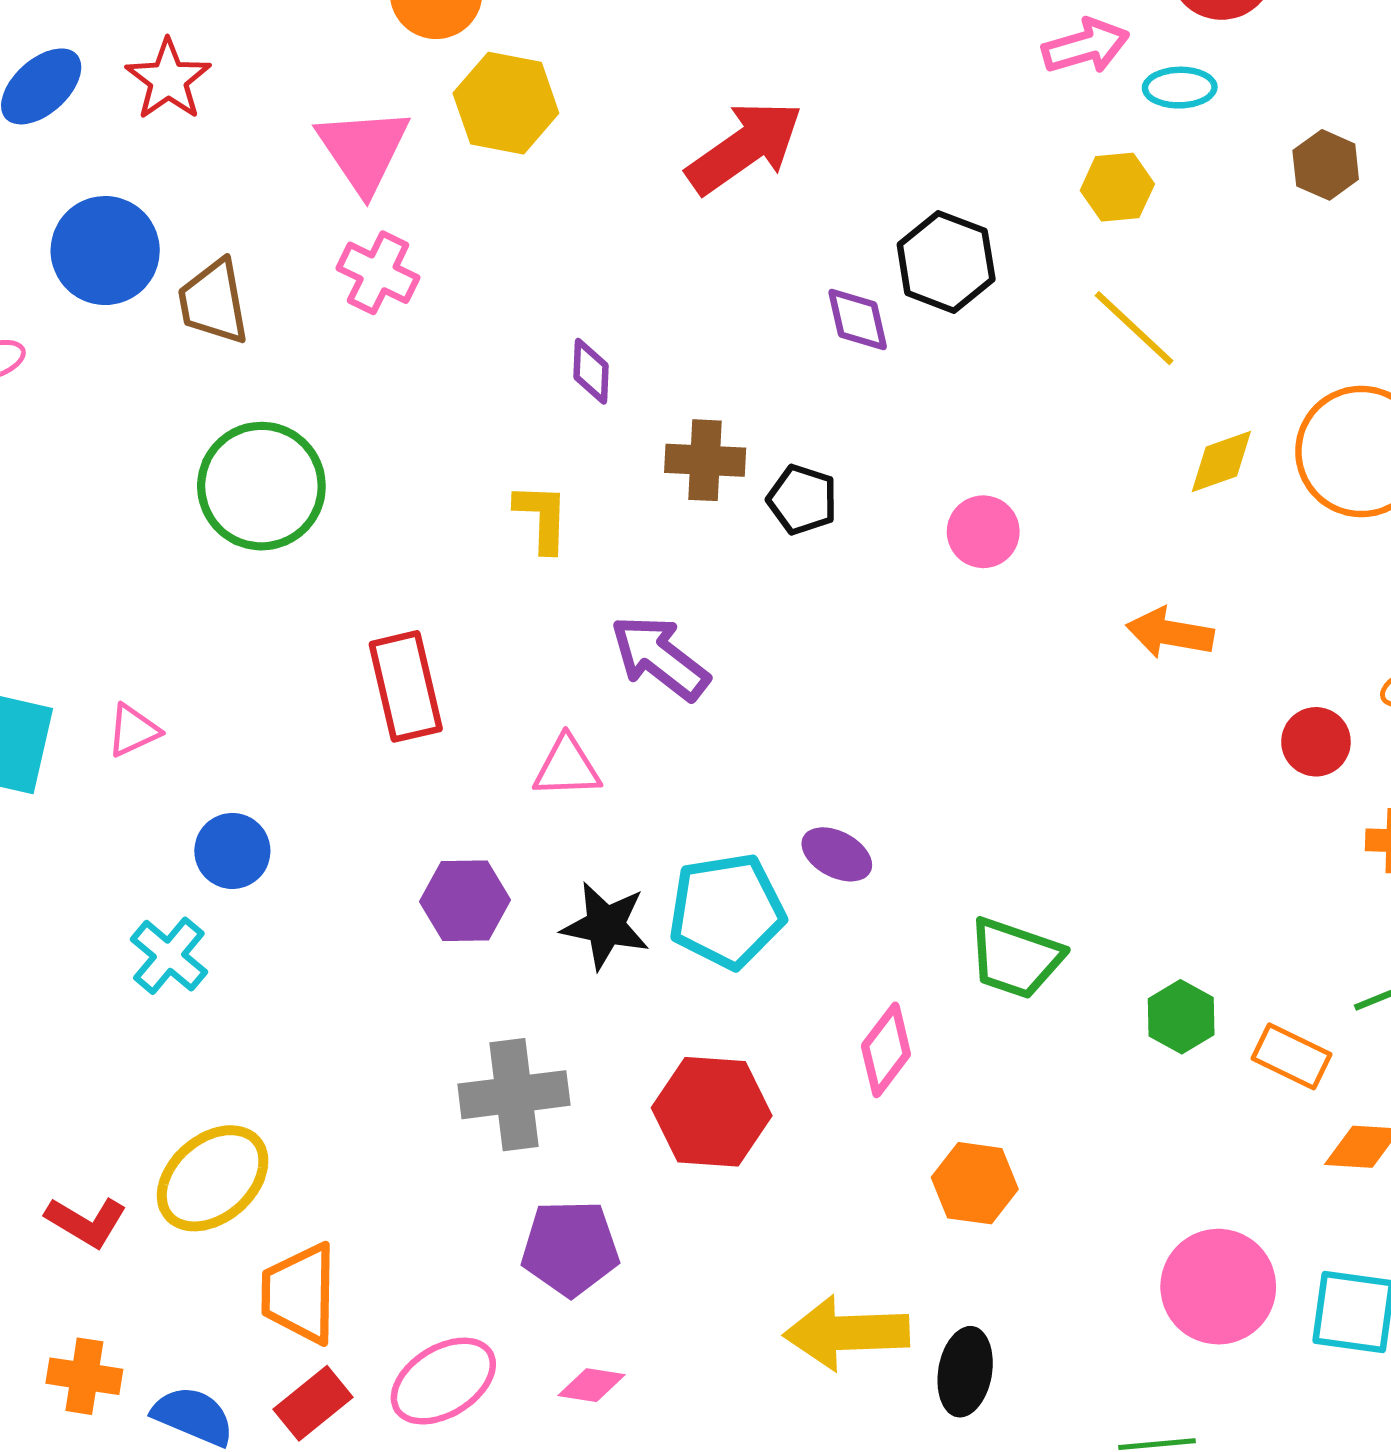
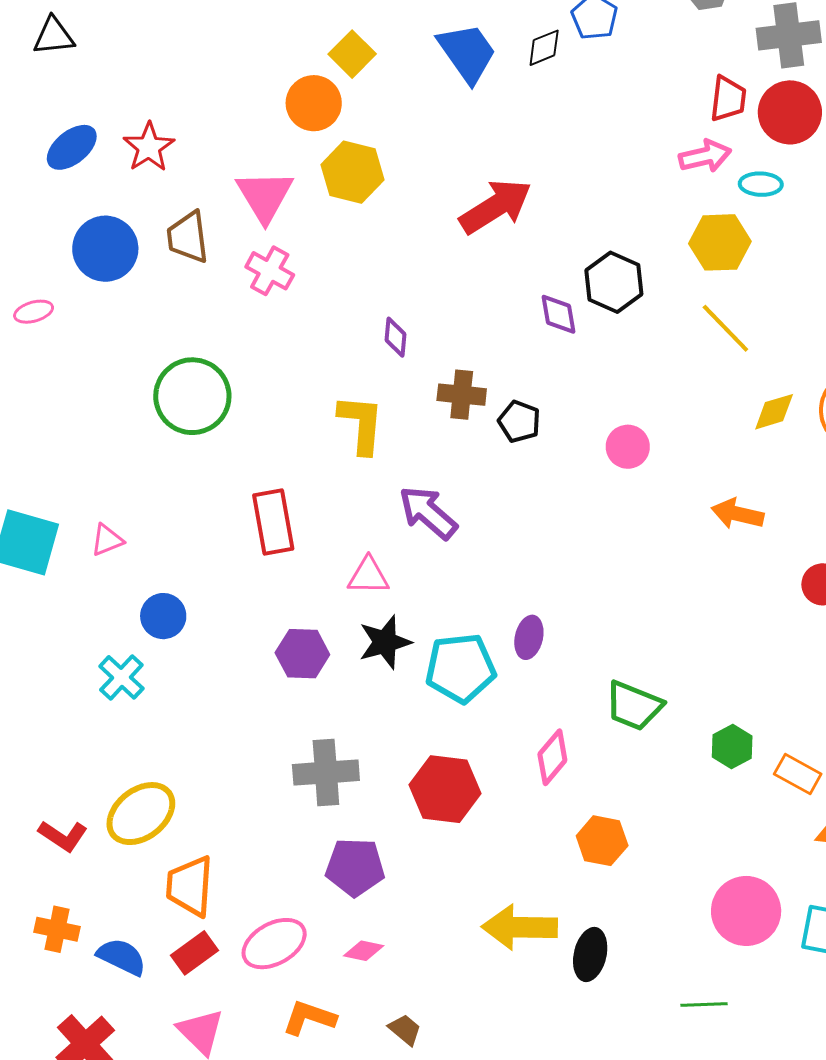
yellow hexagon: (1117, 187) -> (720, 242), size x1.4
brown trapezoid: (214, 302) -> (188, 237), moved
yellow L-shape: (542, 518) -> (361, 424), size x1.4
purple ellipse: (837, 854) -> (529, 637), turned 72
black star: (605, 926) -> (385, 642), moved, turned -30

